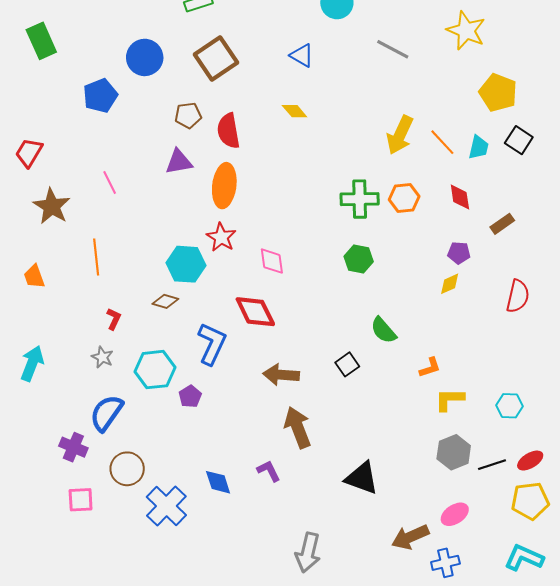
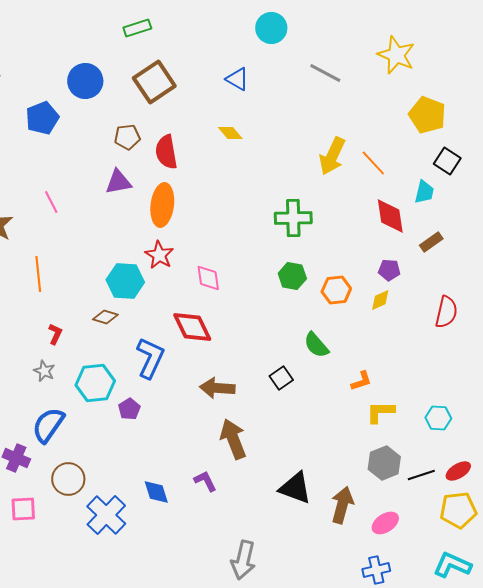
cyan trapezoid: (479, 147) -> (424, 192), moved
red diamond: (460, 197) -> (390, 216), size x1.4
orange hexagon: (404, 198) -> (336, 290), moved
brown arrow: (410, 537) -> (342, 505), moved, turned 129

